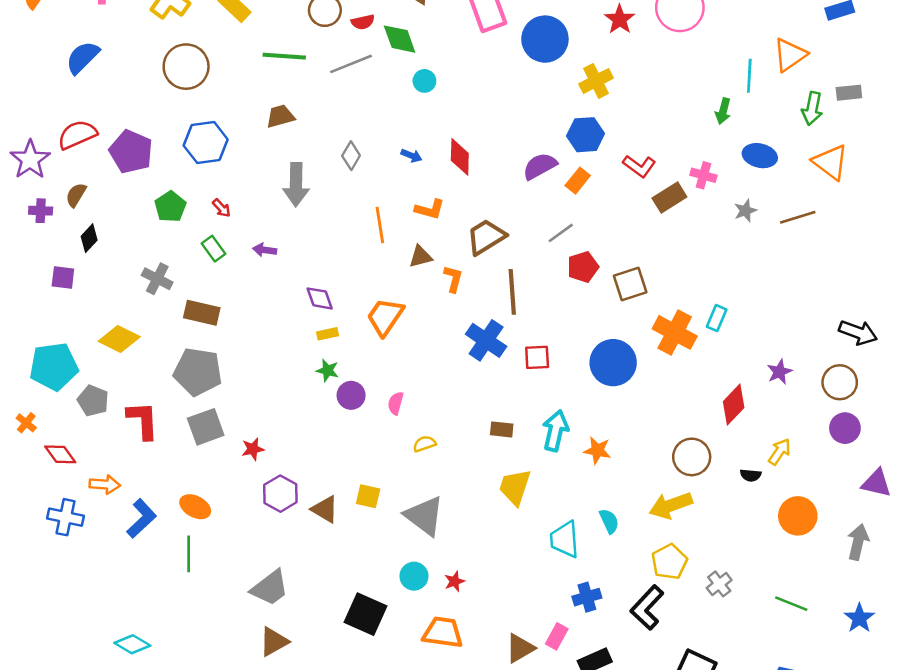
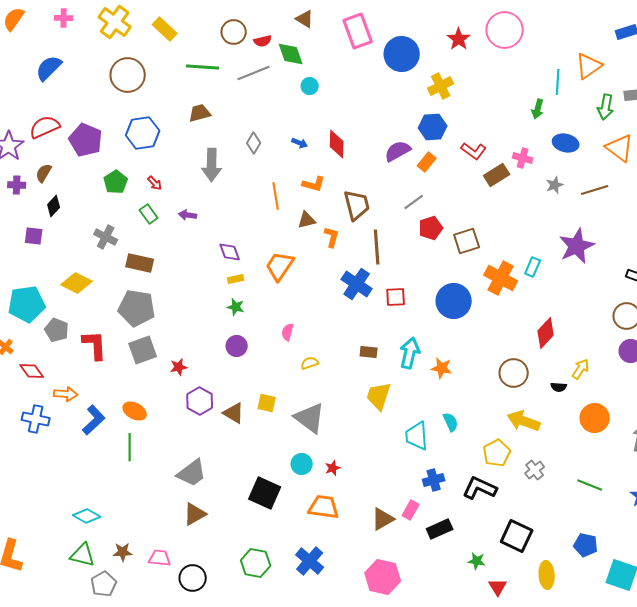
brown trapezoid: (486, 237) -> (357, 205), turned 108
purple star: (779, 372) -> (577, 246), moved, size x1.8
purple circle: (351, 395) -> (237, 346), moved
yellow arrow: (671, 505) -> (524, 421), moved, turned 40
black L-shape: (647, 608) -> (480, 488), turned 72

